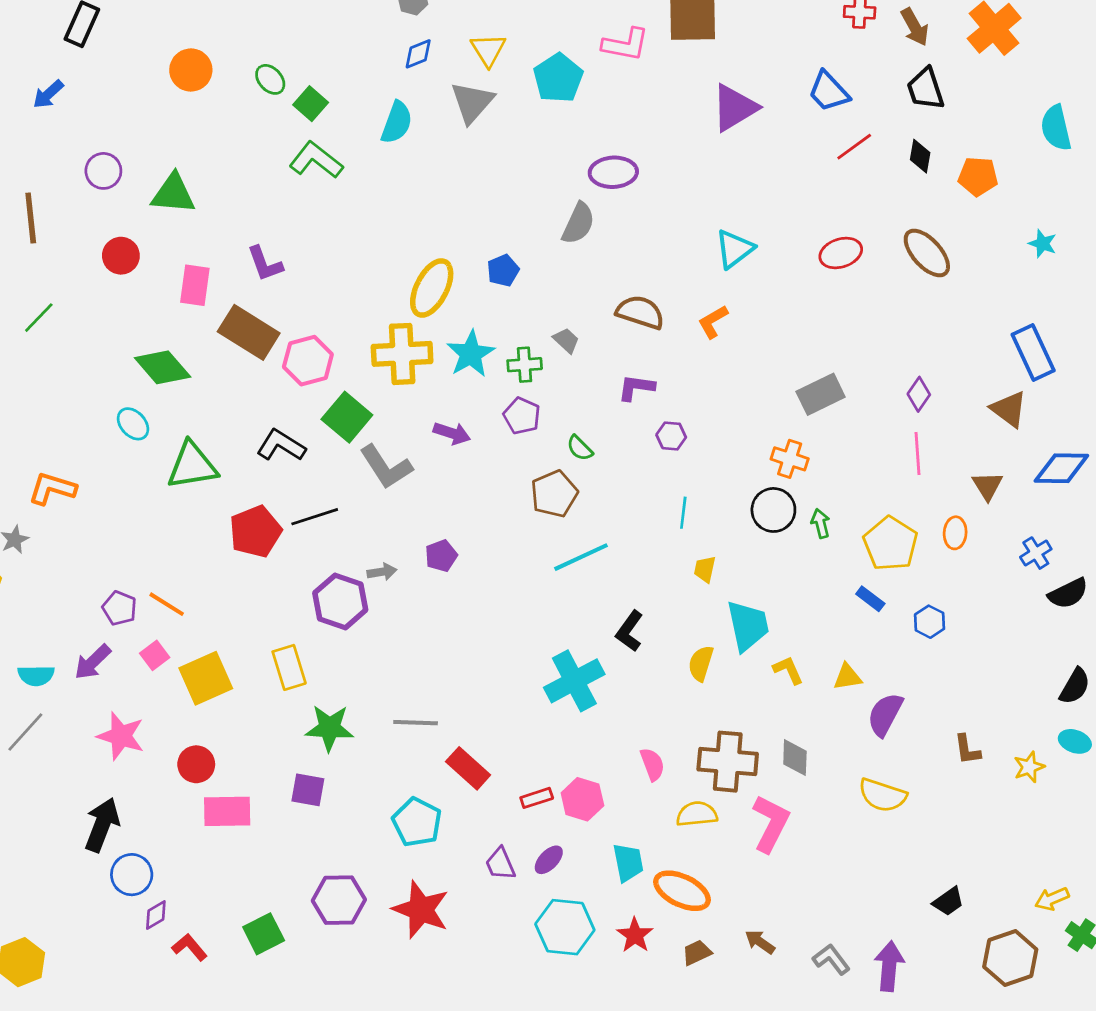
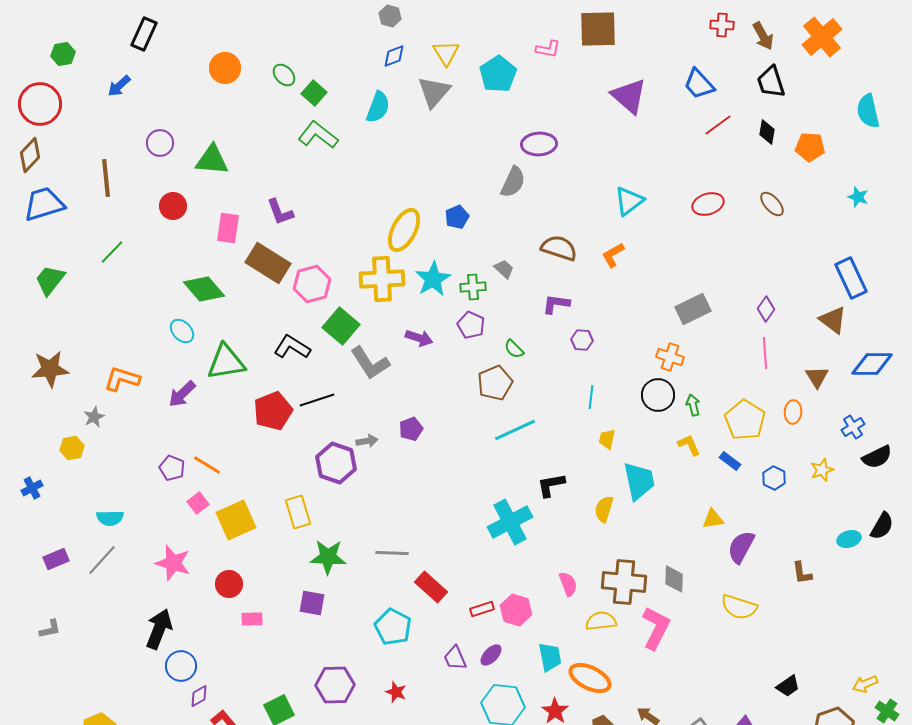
pink L-shape: (625, 44) -> (548, 49), size x0.7
purple triangle: (734, 108) -> (629, 96), turned -48
brown ellipse: (927, 253) -> (772, 204), size x0.7
black L-shape: (629, 631) -> (551, 485), turned 44
purple arrow: (93, 662) -> (182, 394), moved
yellow L-shape: (788, 670) -> (689, 445), moved
cyan ellipse: (1075, 741) -> (849, 539), moved, turned -35
yellow star: (1029, 767) -> (822, 470), moved
pink rectangle: (227, 811) -> (252, 619), size x0.6
red star: (421, 910) -> (396, 692), size x0.5

